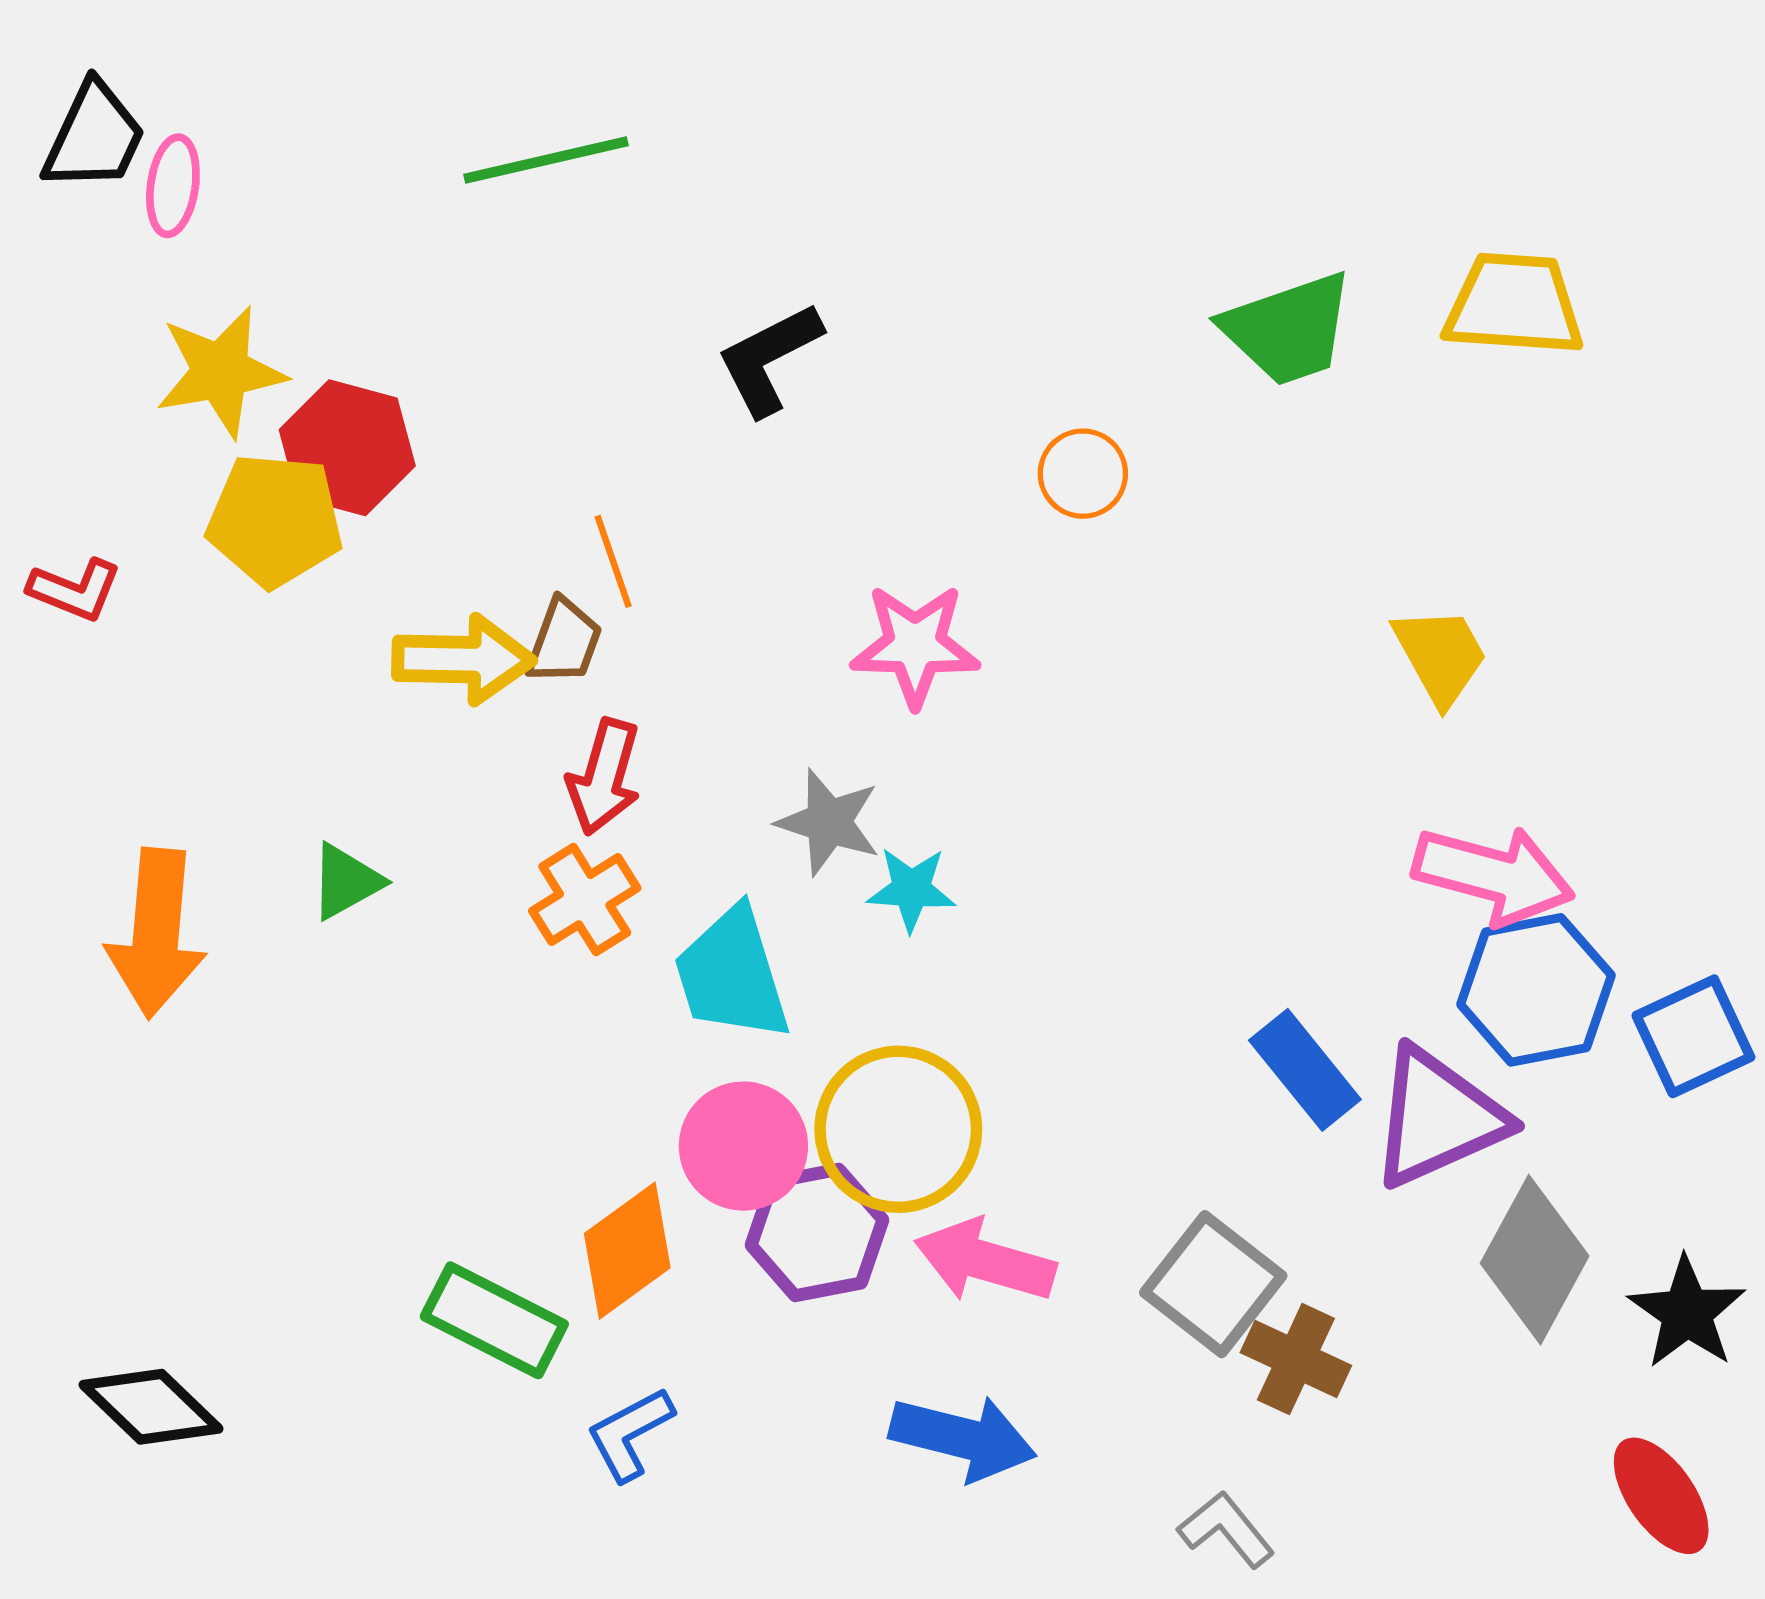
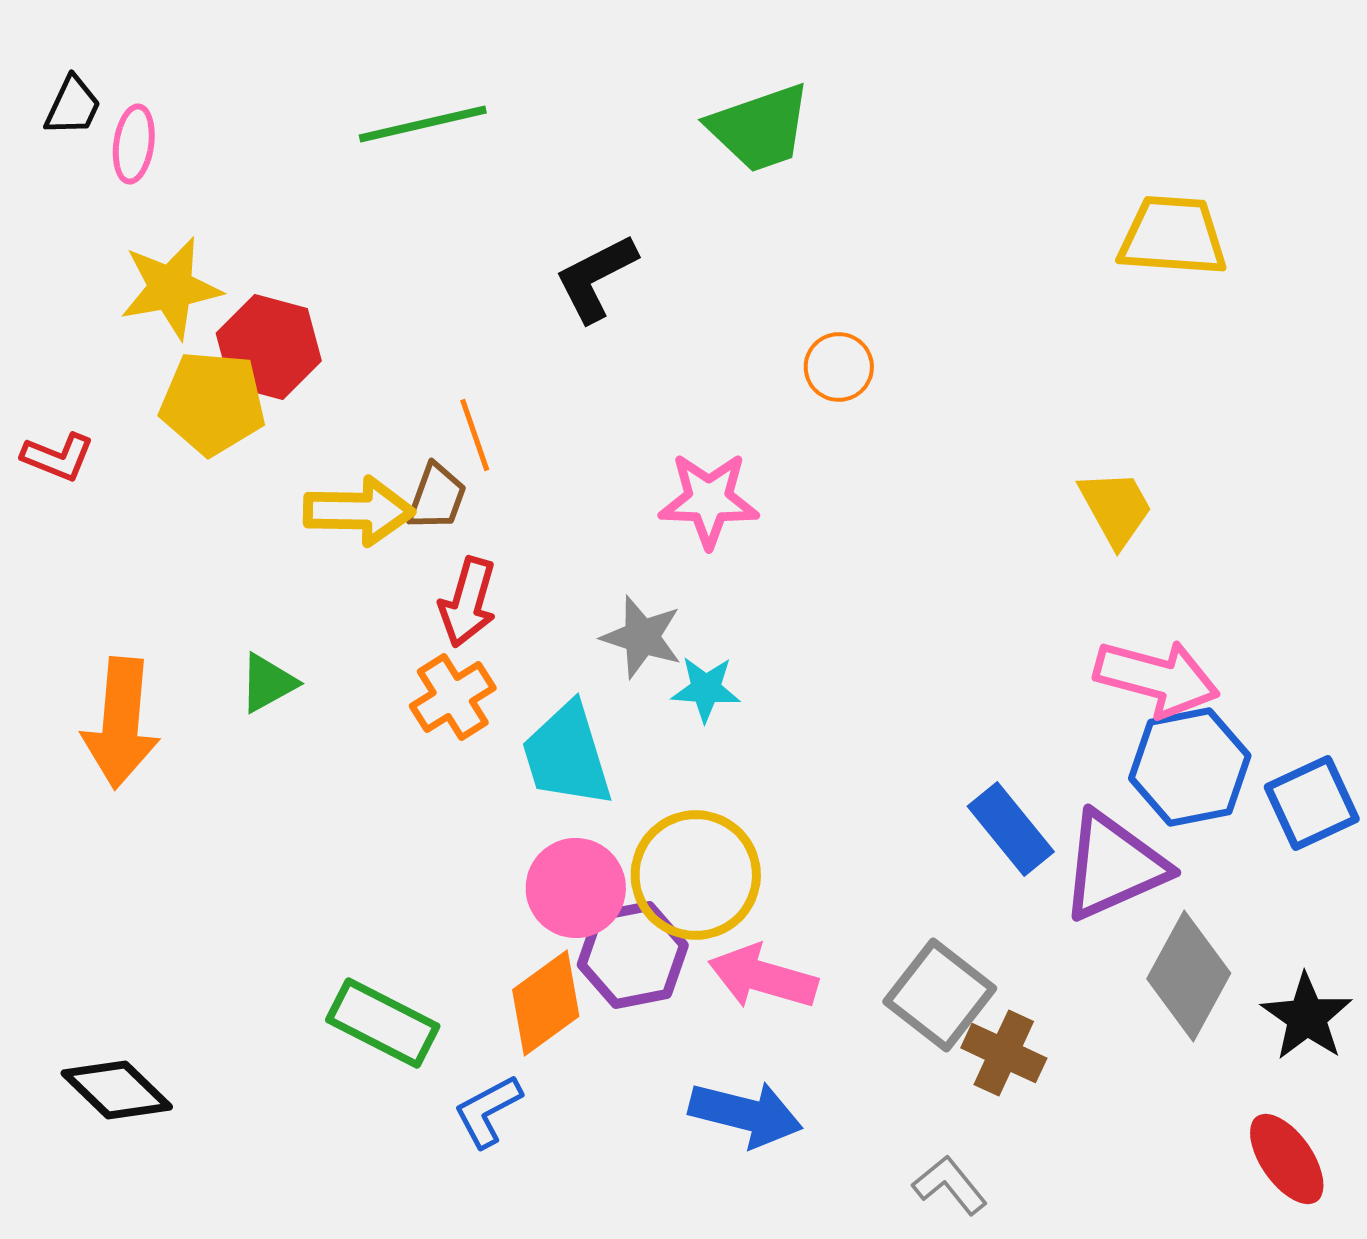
black trapezoid: (94, 137) -> (73, 106), size x0.7
green trapezoid: (1288, 329) -> (760, 128), moved
orange diamond: (627, 1251) -> (546, 1003), moved

